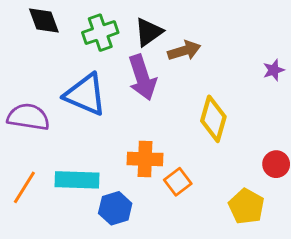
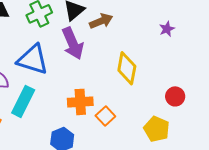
cyan rectangle: (77, 180) -> (23, 101), moved, turned -60

